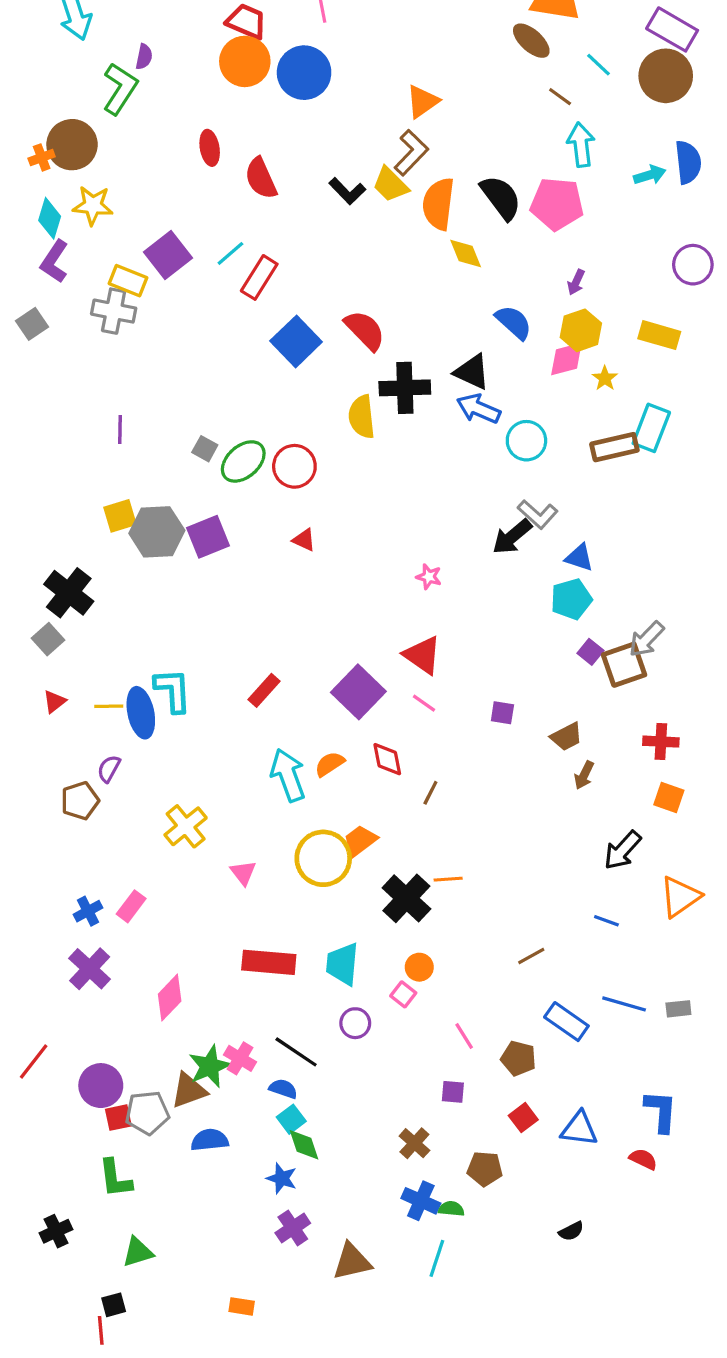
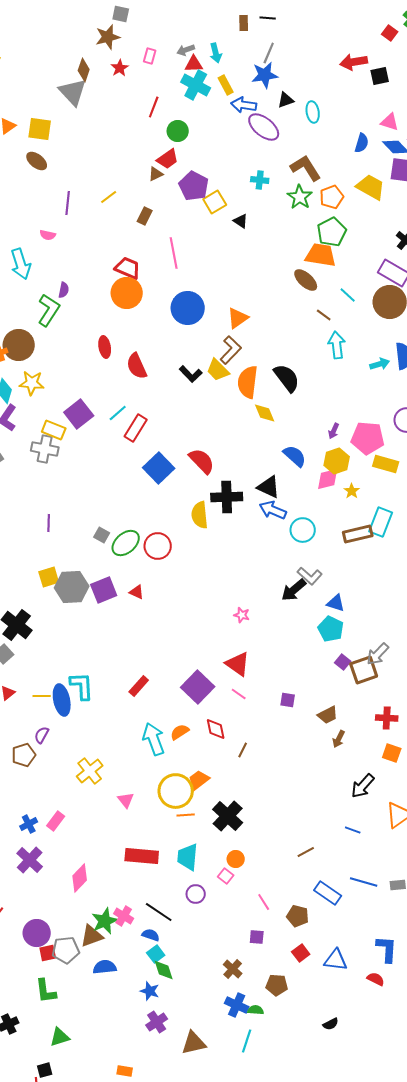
blue circle: (304, 73) -> (188, 308), moved
pink pentagon: (557, 204) -> (368, 438), moved
red triangle: (304, 540) -> (137, 592), moved
cyan pentagon: (571, 599) -> (331, 629), turned -30
orange line: (448, 879) -> (186, 815), moved

